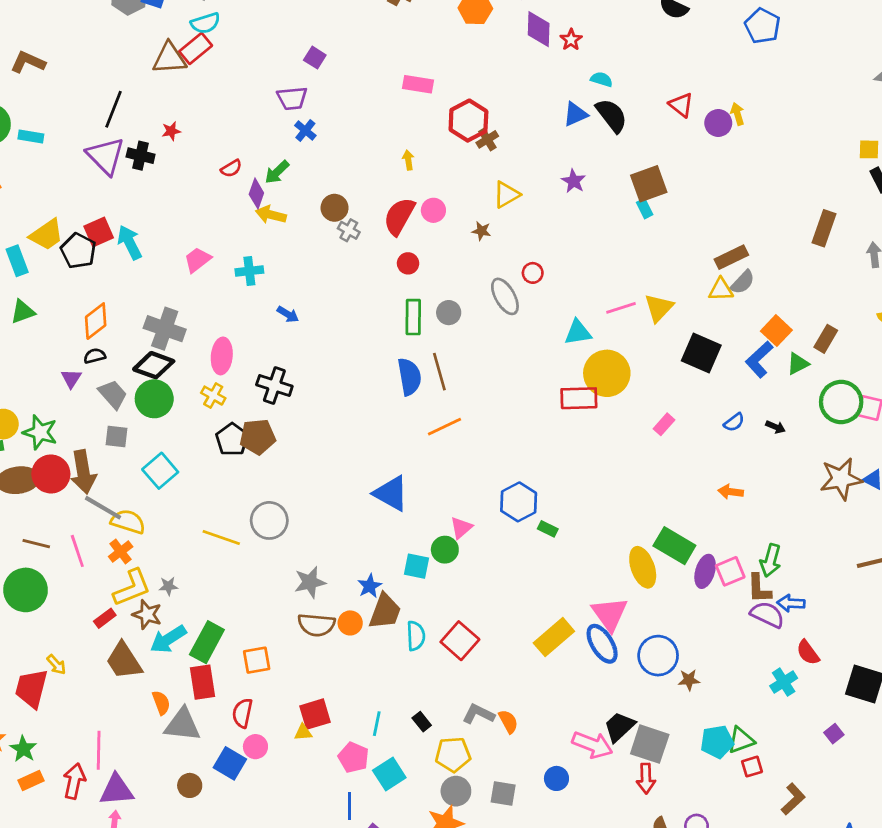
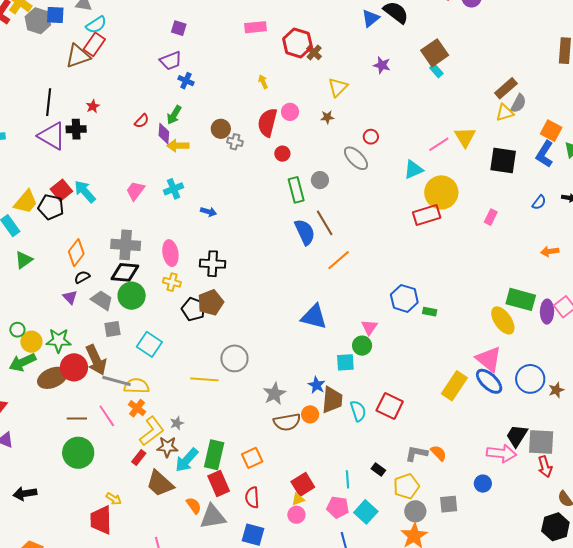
pink circle: (255, 747) -> (296, 515), moved

